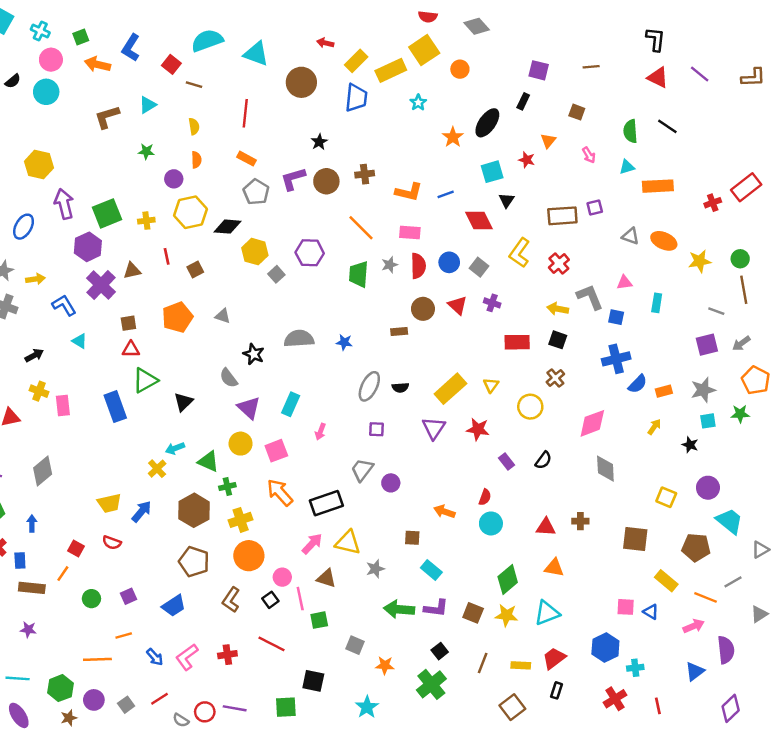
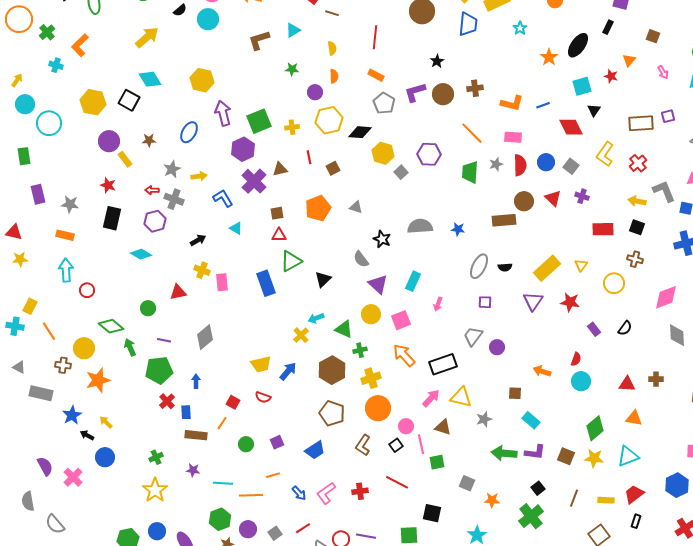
brown rectangle: (399, 331) -> (504, 220), size x1.6
brown cross: (555, 378) -> (635, 259), turned -35
cyan line: (18, 678) -> (223, 483), moved

